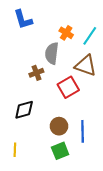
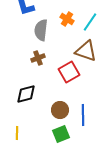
gray semicircle: (52, 53) -> (41, 30), moved

